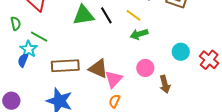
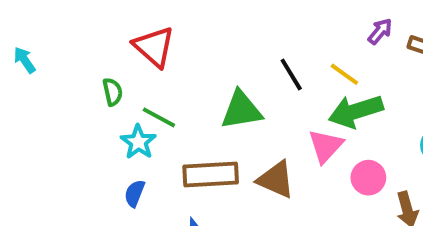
green triangle: (83, 15) -> (241, 110), moved
green arrow: (139, 34) -> (356, 111), size x1.5
blue semicircle: (23, 60) -> (135, 193), moved
pink triangle: (114, 79) -> (326, 146), moved

